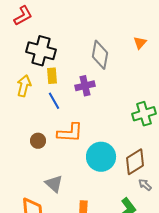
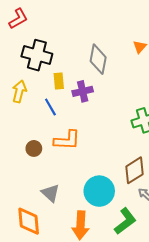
yellow rectangle: (52, 76) -> (59, 81), moved
cyan circle: (101, 157) -> (99, 191), moved

